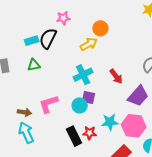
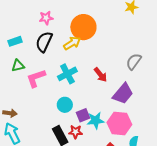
orange circle: (100, 28) -> (83, 27), size x1.6
black semicircle: (48, 38) -> (44, 42), moved
purple square: (89, 97) -> (83, 115), moved, turned -32
pink L-shape: (49, 104) -> (36, 78), moved

